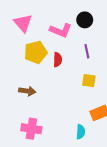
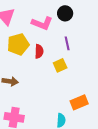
yellow square: (89, 81) -> (60, 65), moved, turned -32

